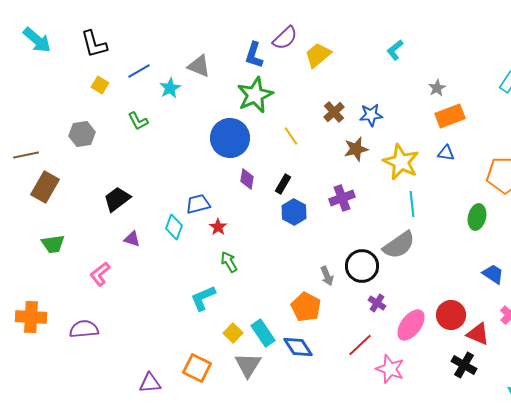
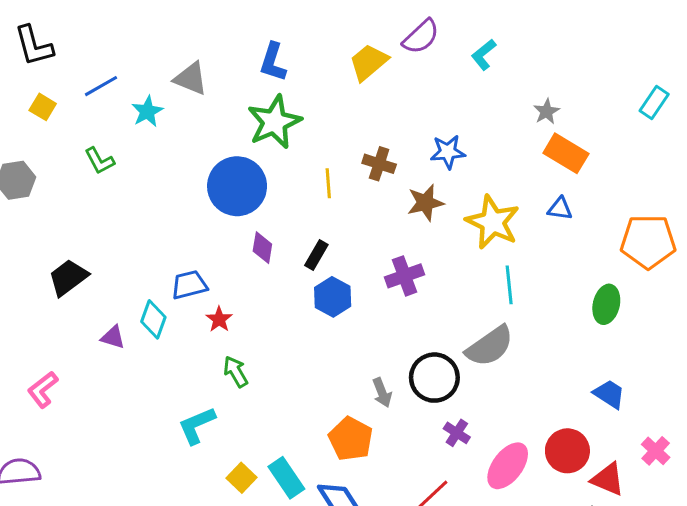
purple semicircle: (285, 38) -> (421, 37), moved
brown cross: (334, 112) -> (379, 164), moved, turned -30
orange rectangle: (450, 116) -> (566, 153), turned 52
yellow line: (291, 136) -> (328, 183), turned 30
purple triangle: (132, 239) -> (113, 337), moved
blue trapezoid: (493, 274) -> (609, 394), moved

